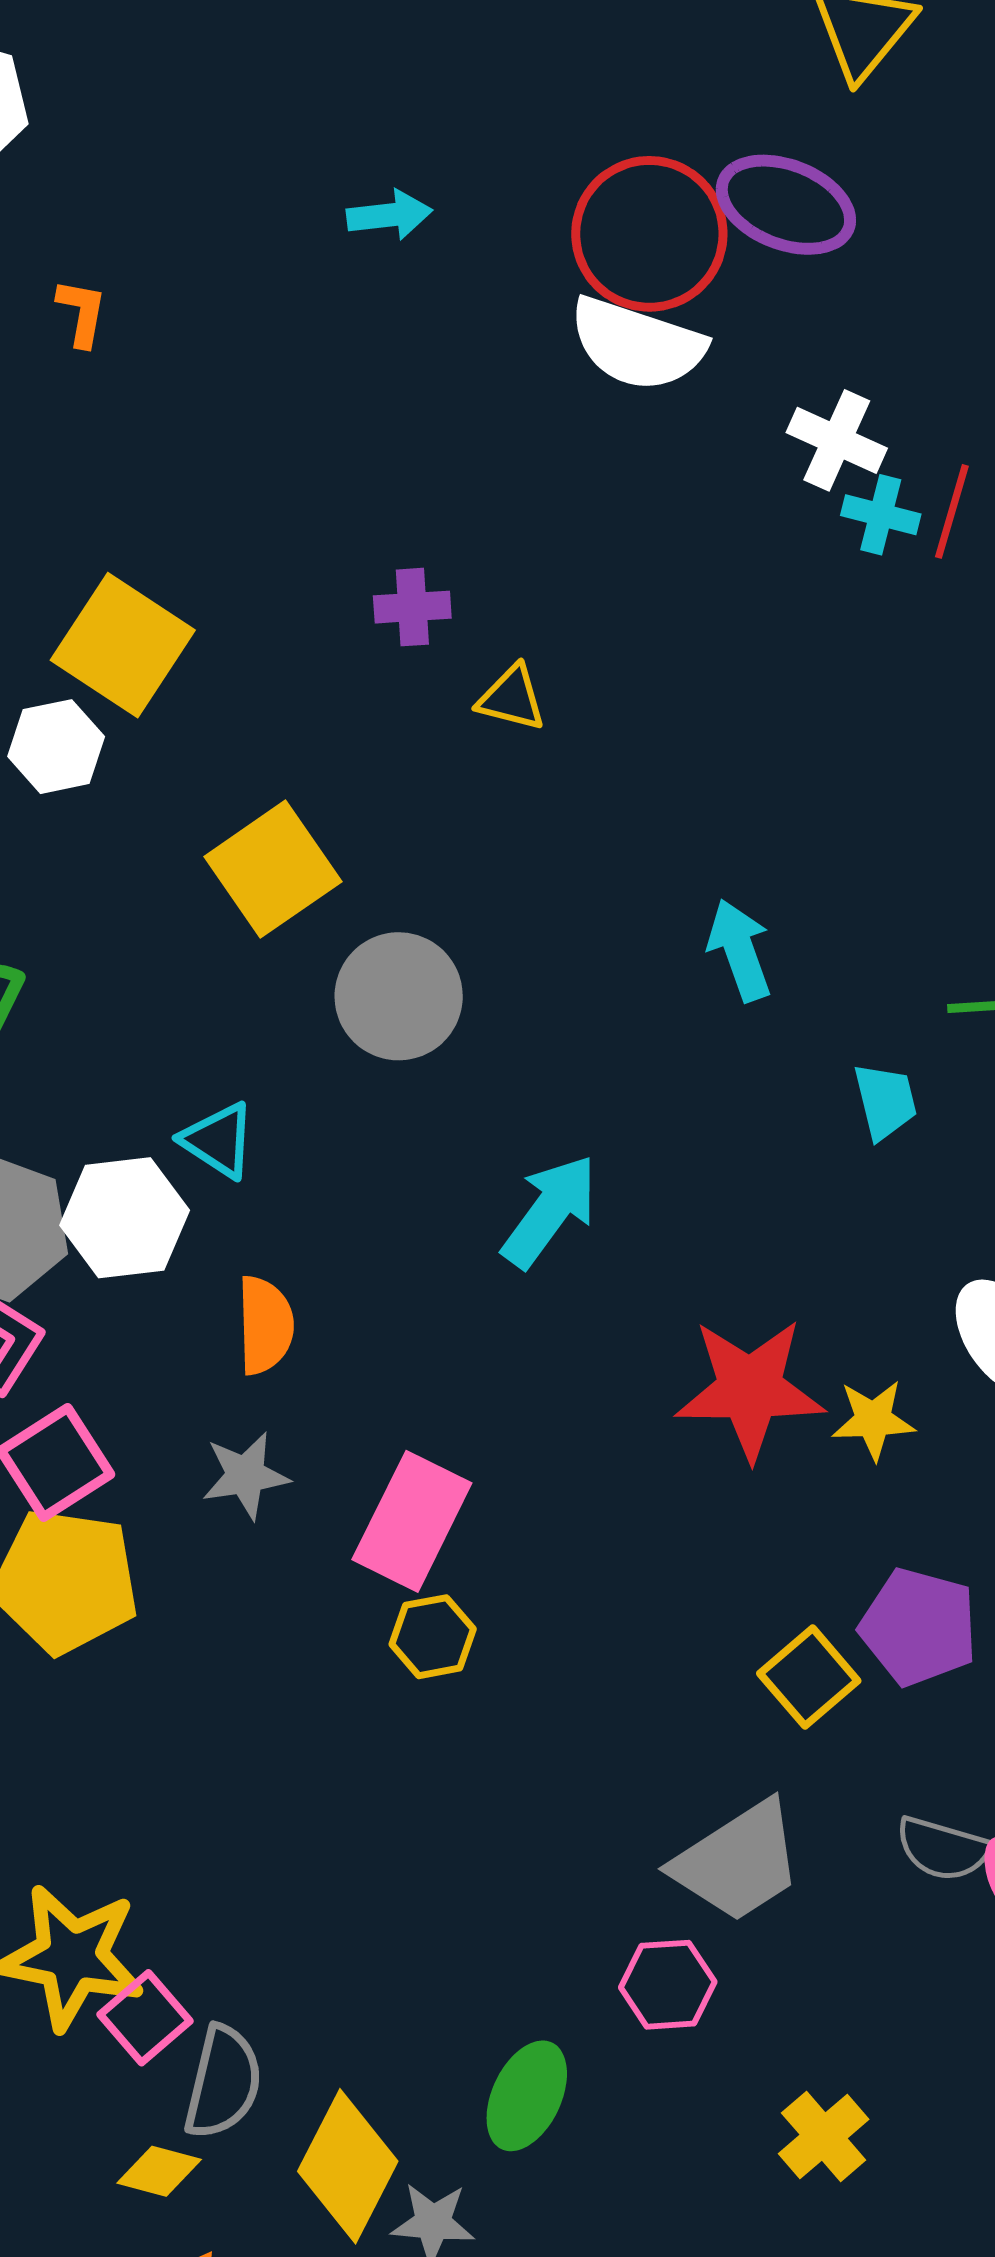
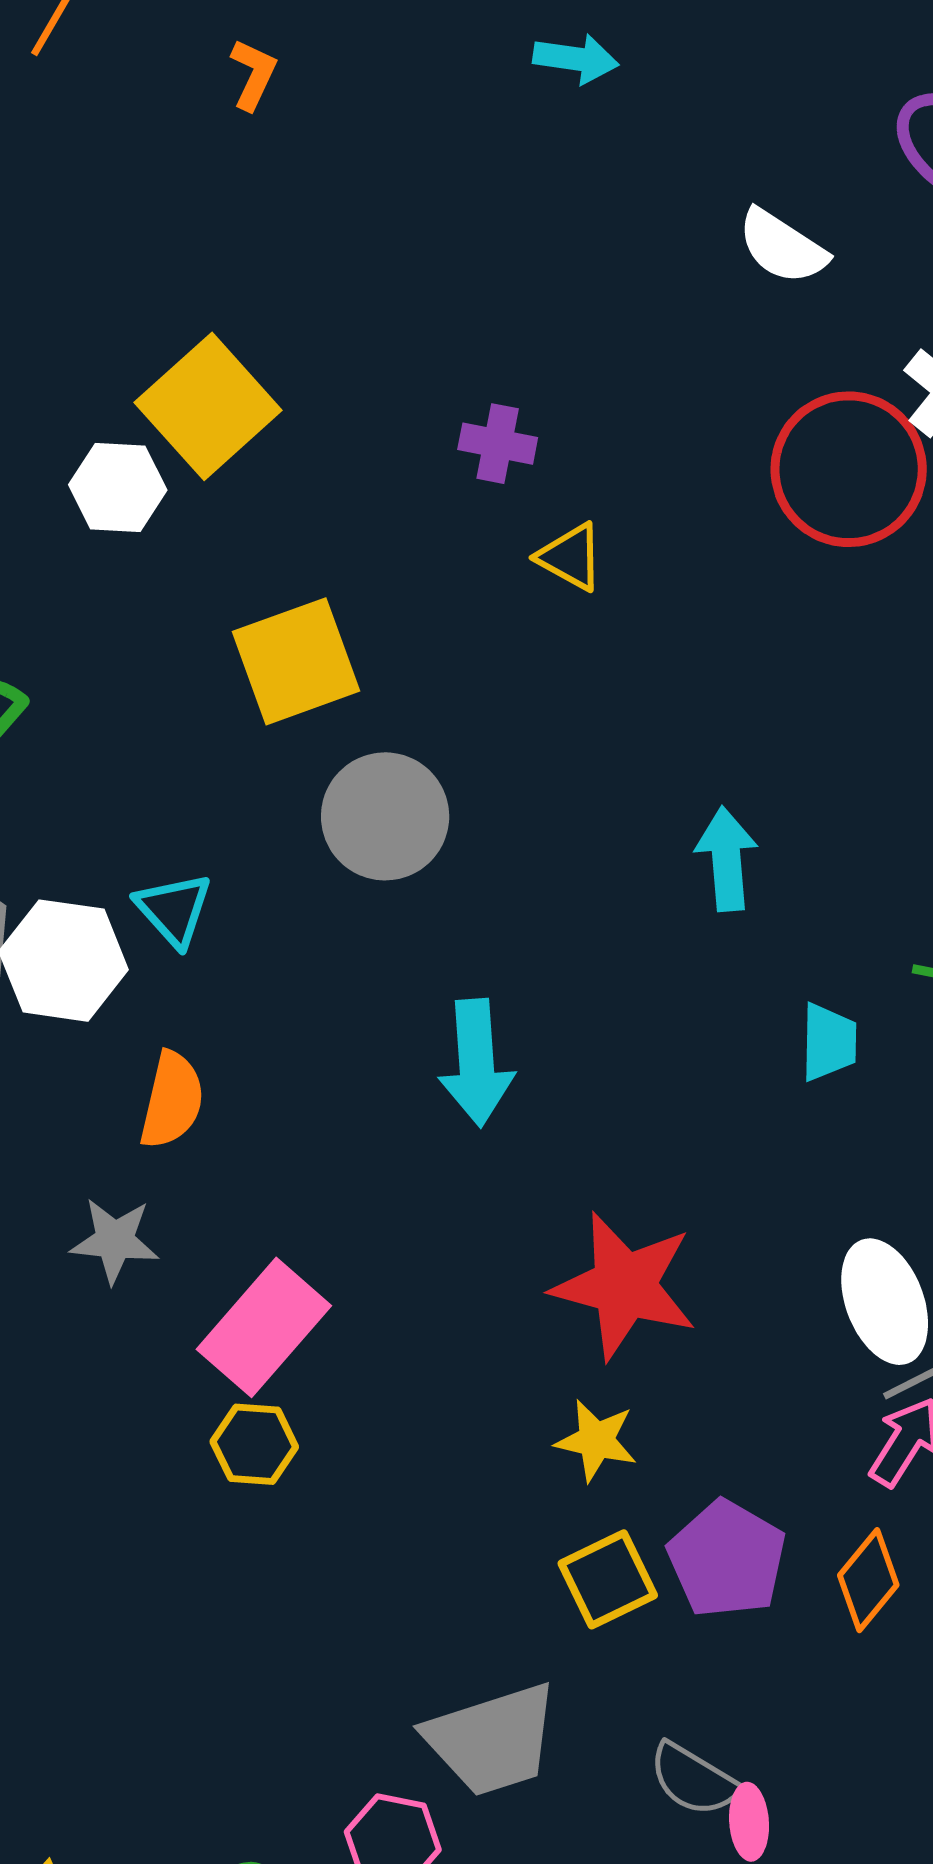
red circle: (649, 234) -> (849, 469), moved
white semicircle: (637, 344) -> (782, 247), size x0.7
cyan arrow: (550, 1211) -> (476, 1063), turned 125
yellow star: (873, 1420) -> (596, 1440), moved

